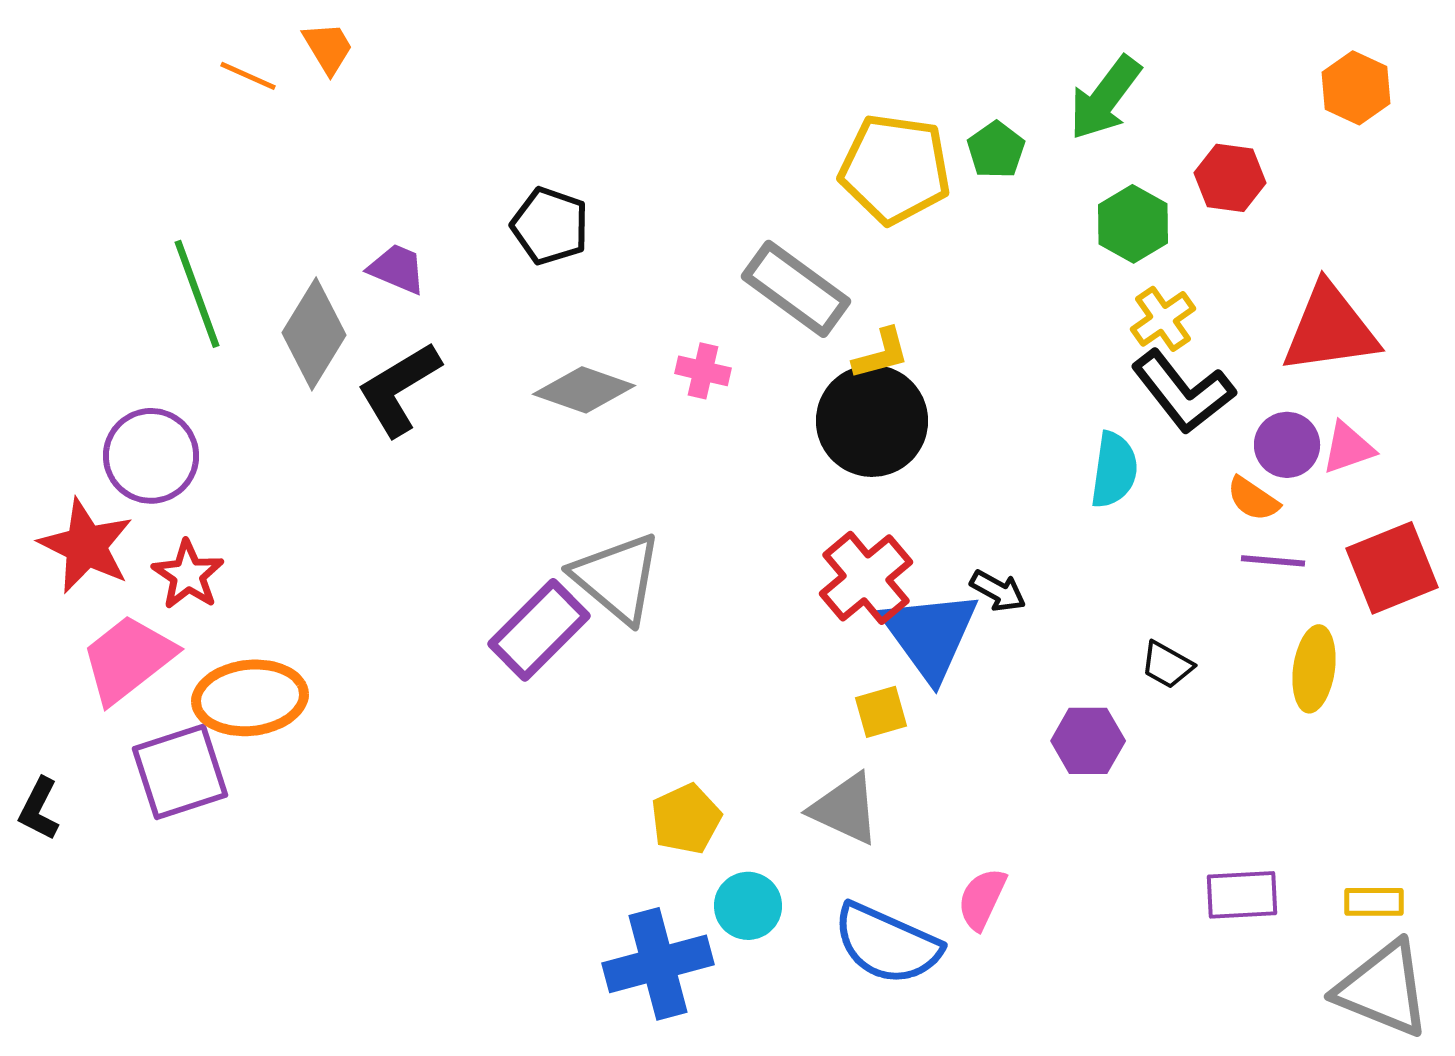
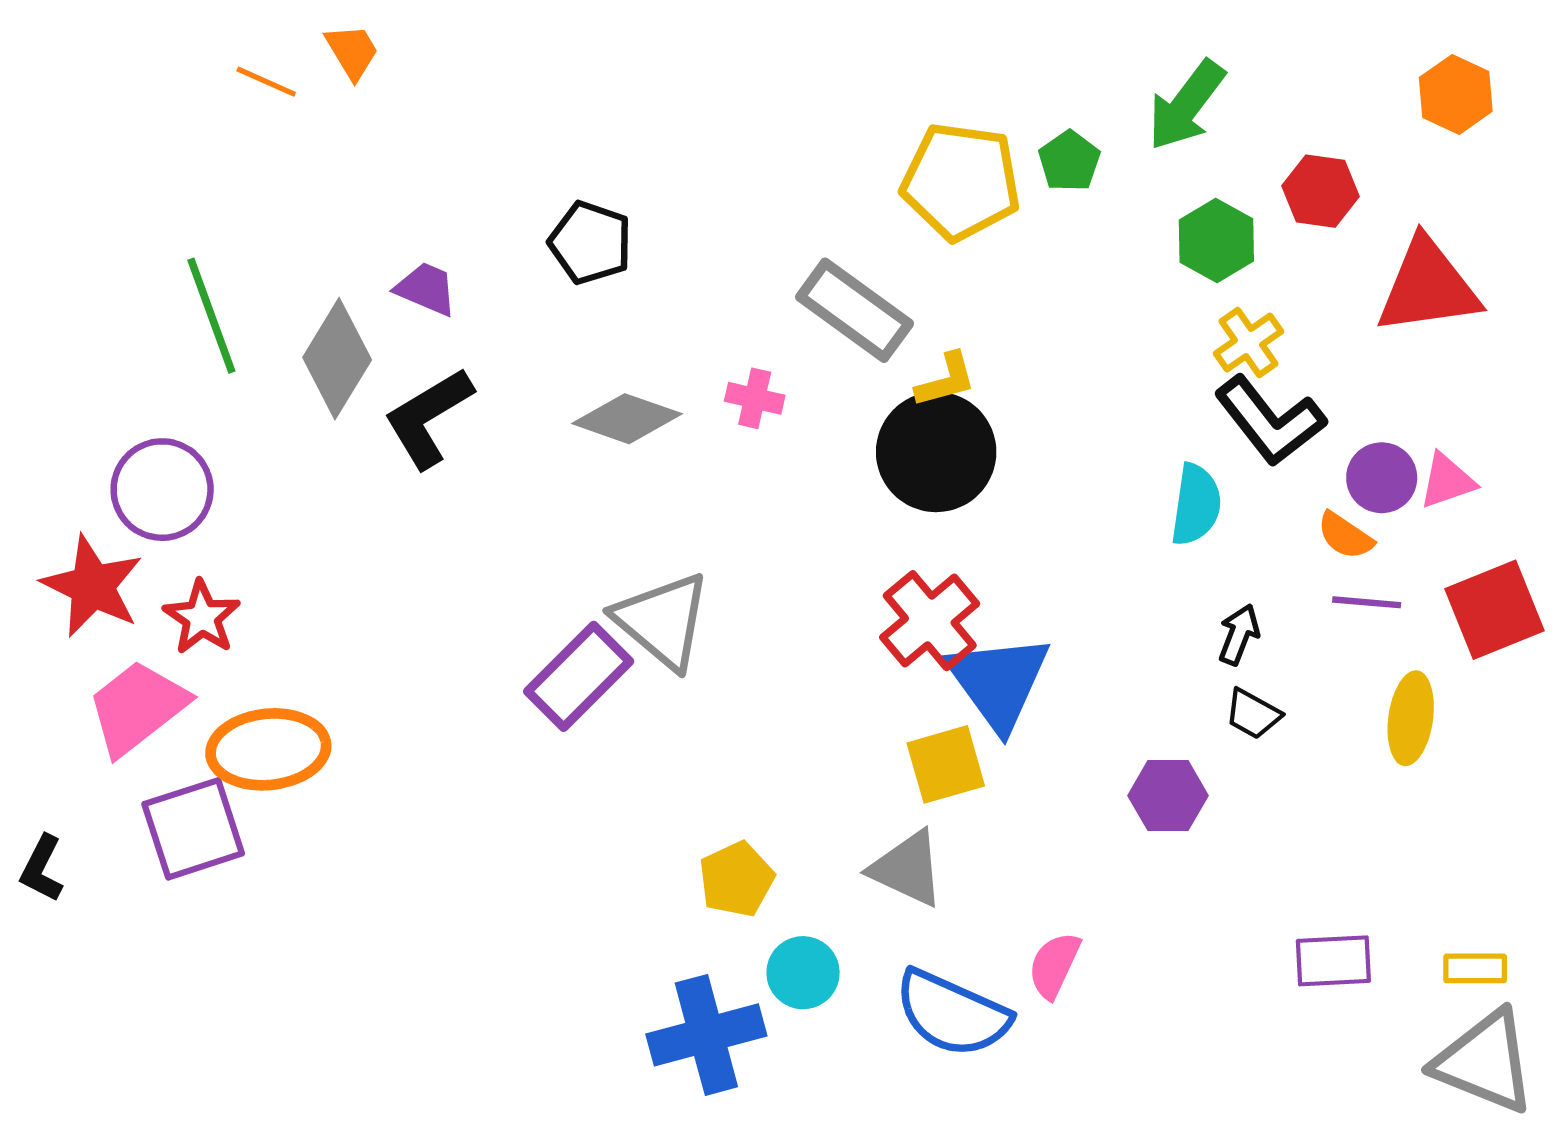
red triangle: (1330, 329) -> (1428, 287), moved
black arrow: (998, 591) -> (1239, 634), moved, turned -98
yellow square: (881, 712) -> (946, 764), size x1.4

